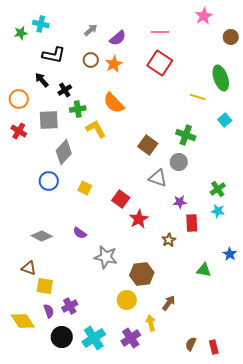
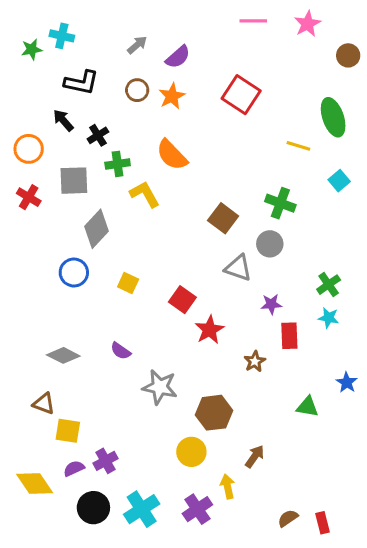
pink line: (160, 32) -> (253, 21), moved
purple semicircle: (49, 311) -> (74, 468), turned -96
brown semicircle: (191, 344) -> (288, 518), turned 32

